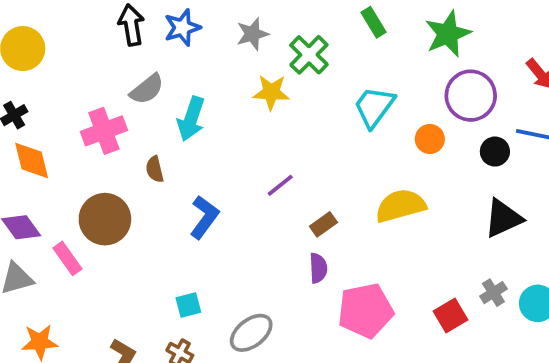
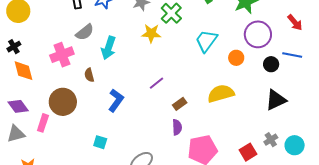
pink rectangle: (67, 258) -> (43, 123), turned 54
cyan square: (188, 305) -> (100, 142), moved, turned 32

